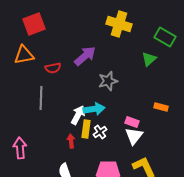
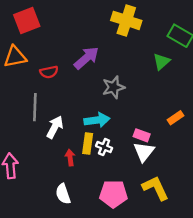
orange rectangle: (161, 107) -> (176, 118), turned -48
white arrow: (78, 115) -> (55, 127), moved
white cross: (100, 132) -> (104, 147), turned -32

